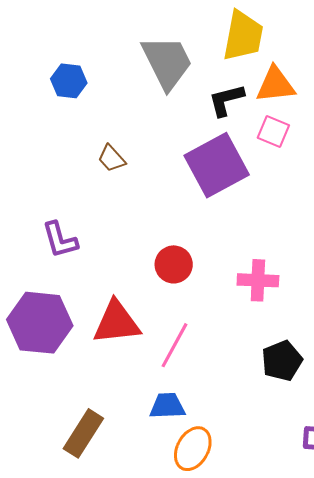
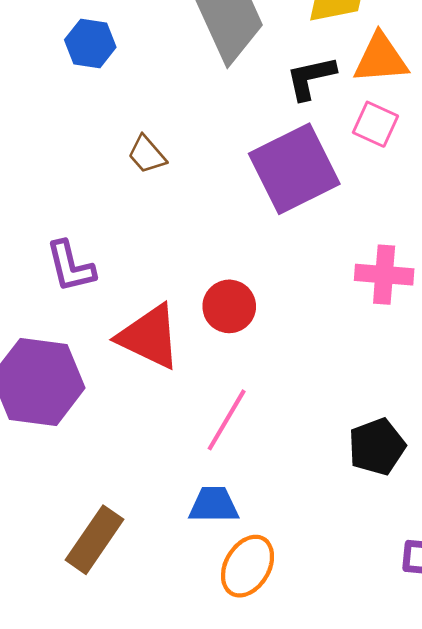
pink cross: (258, 280) -> (384, 275), moved
red triangle: (117, 322) -> (149, 337), moved, turned 30

